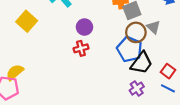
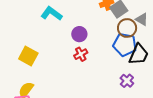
yellow square: (27, 21) -> (28, 56), moved
purple cross: (137, 89) -> (127, 81), moved

